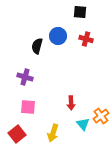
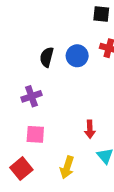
blue circle: (58, 36) -> (77, 56), moved
purple cross: (25, 77) -> (31, 96), turned -35

